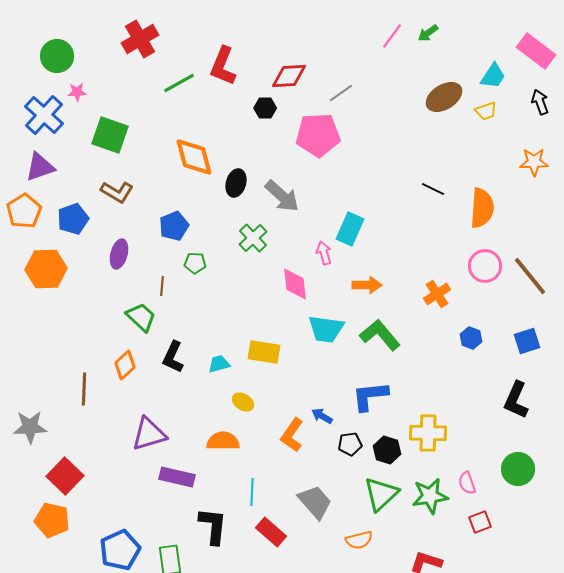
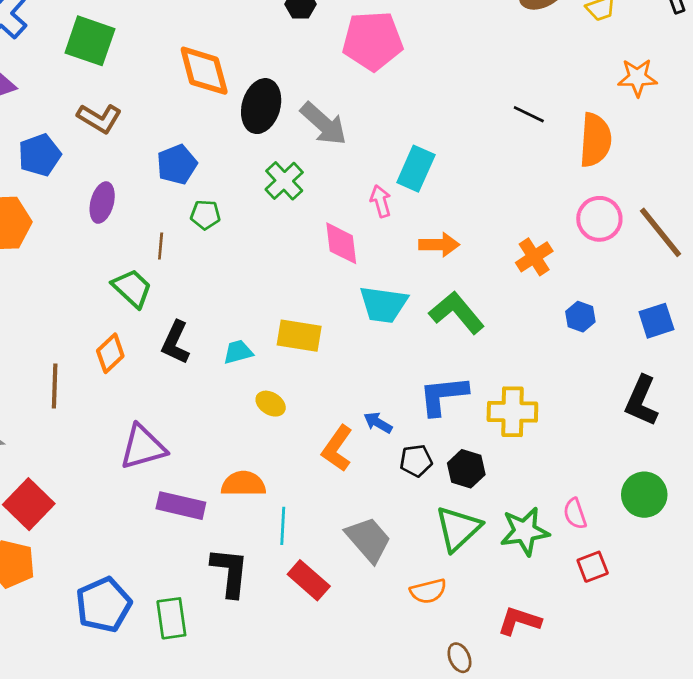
orange star: (534, 162) -> (637, 78), moved
black ellipse: (236, 183) -> (261, 106), size x1.4
yellow cross: (428, 433) -> (512, 412), moved
orange semicircle: (223, 441) -> (243, 484), moved

